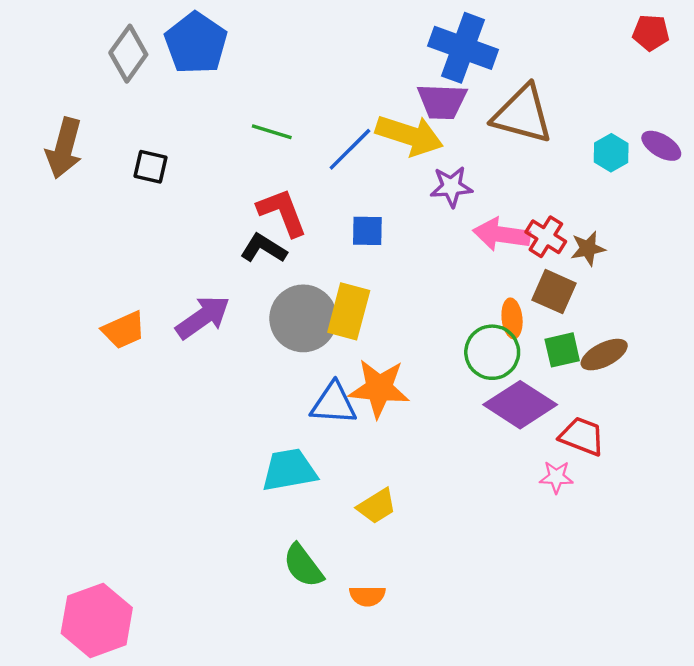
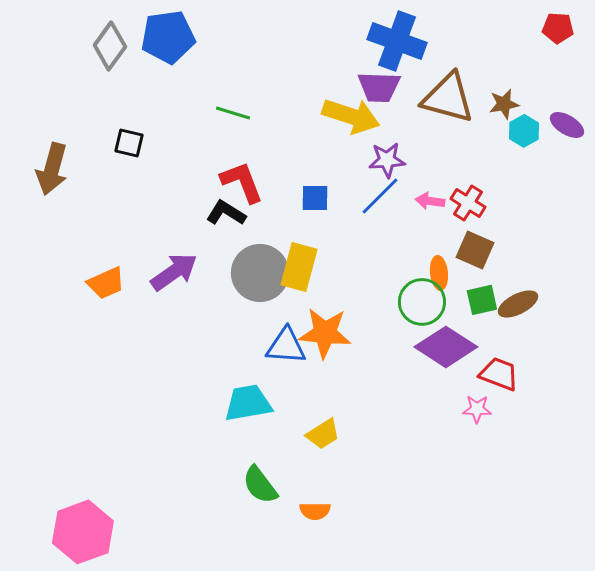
blue pentagon: (196, 43) -> (168, 37), turned 30
brown arrow: (64, 148) -> (52, 169), moved
blue line: (350, 149) -> (380, 196), moved
pink arrow: (502, 234) -> (430, 201), size x0.6
brown star: (588, 248) -> (504, 104), moved

